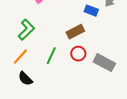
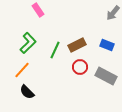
blue rectangle: (91, 11) -> (107, 45), moved
green line: (51, 56) -> (55, 50), moved

